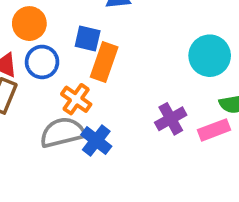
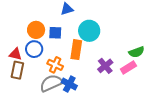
orange circle: (29, 24) -> (36, 30), moved
cyan circle: (210, 56) -> (89, 31), moved
orange rectangle: (104, 62) -> (76, 50), moved

